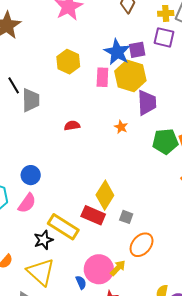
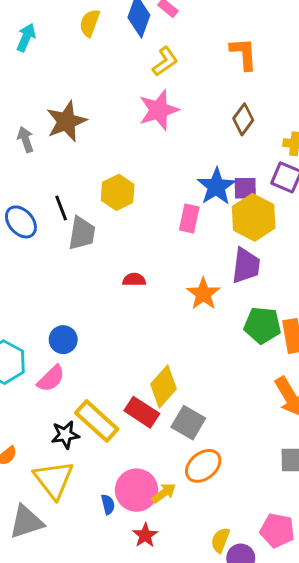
yellow hexagon: (68, 62) -> (118, 192), moved
yellow hexagon: (130, 76) -> (254, 217), moved
orange star: (121, 127) -> (203, 294), size x1.6
gray square: (126, 217) -> (188, 423), size x1.6

